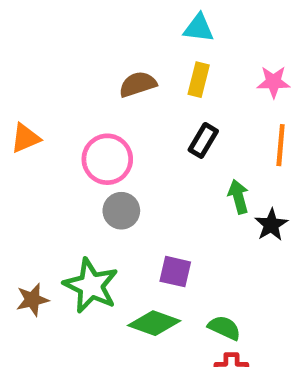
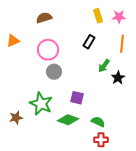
yellow rectangle: (199, 80) -> (98, 16), moved, turned -32
brown semicircle: (138, 84) -> (44, 18), moved
green arrow: (238, 197) -> (104, 66), turned -128
brown star: (32, 300) -> (16, 118), moved

